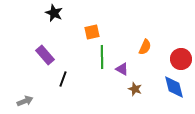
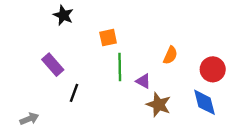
brown star: (135, 89) -> (159, 105), size x1.5

